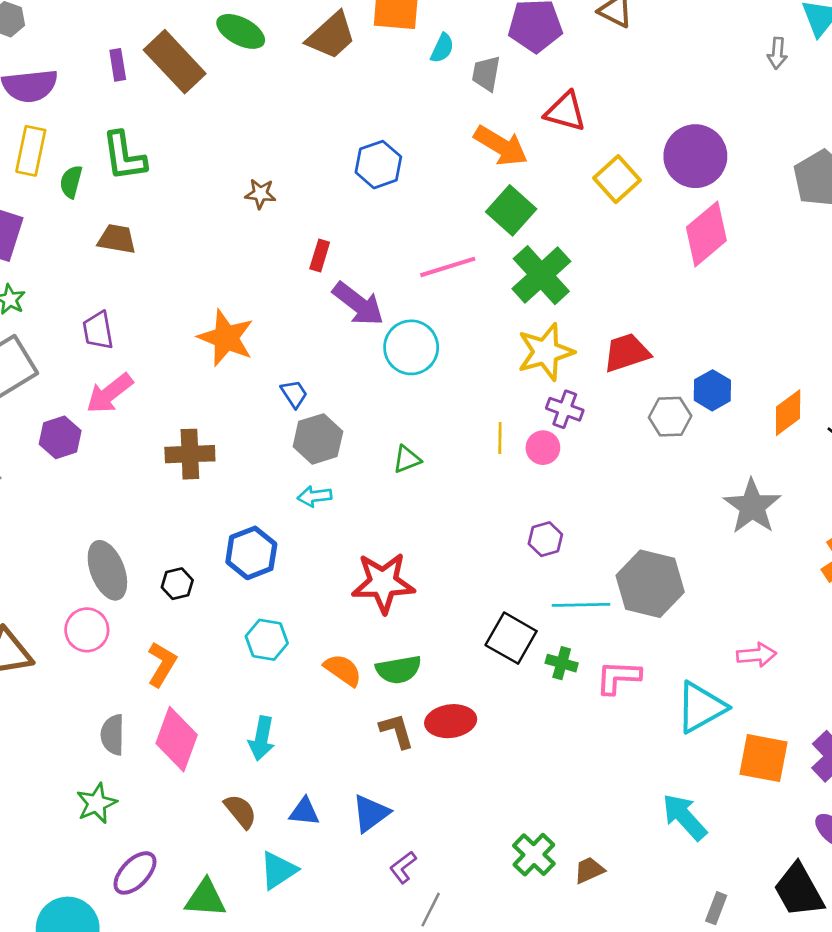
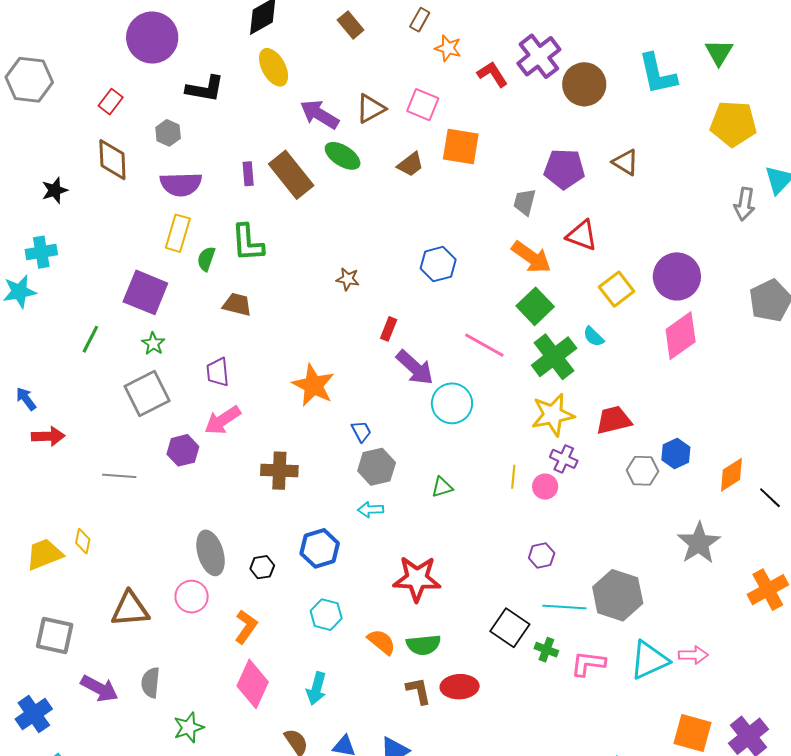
brown trapezoid: (331, 36) -> (410, 164), size x0.7
cyan semicircle: (442, 48) -> (594, 337), moved, turned 105
gray arrow: (777, 53) -> (745, 204), size x1.4
pink line: (448, 267) -> (484, 345), turned 42
cyan triangle: (701, 707) -> (649, 660), moved
gray semicircle: (113, 735) -> (151, 683), moved

